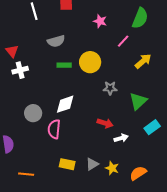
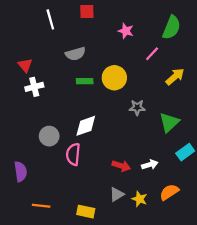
red arrow: (105, 123) -> (121, 166), moved
yellow rectangle: (67, 164) -> (86, 212), moved
orange semicircle: (138, 173) -> (169, 192), moved

